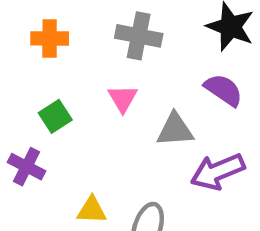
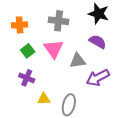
pink triangle: (123, 99) -> (54, 49), size x1.5
green square: (55, 116) -> (28, 51), moved
purple cross: (27, 167) -> (27, 78), moved

